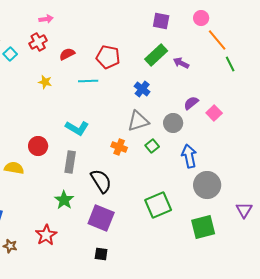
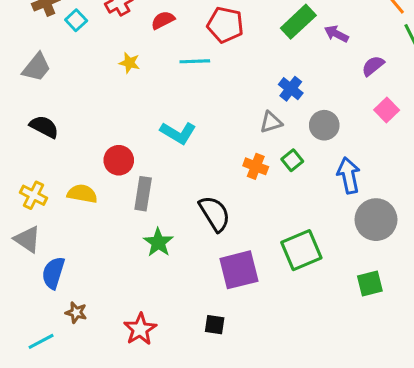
blue cross: (142, 89) -> (291, 89), moved
purple semicircle: (191, 103) -> (373, 66), moved
gray triangle: (138, 121) -> (271, 122), size x0.7
orange cross: (119, 147) -> (256, 166), moved
gray rectangle: (70, 162) -> (143, 194), moved
purple square: (101, 218) -> (239, 270), moved, turned -36
green square: (203, 227) -> (370, 284), size x0.7
red star: (46, 235) -> (140, 329), moved

